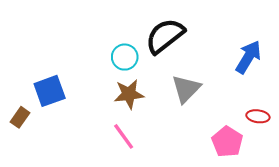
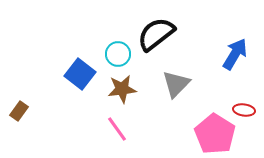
blue square: (50, 91) -> (80, 74), moved, turned -32
pink pentagon: (227, 142) -> (215, 134), size x1.4

